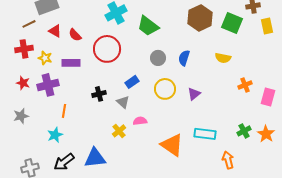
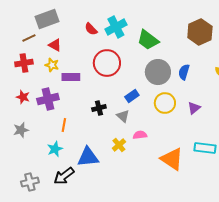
red semicircle: (75, 35) -> (91, 29), moved
yellow star: (45, 58) -> (52, 65), moved
gray circle: (158, 58) -> (158, 72), size x1.6
blue triangle: (95, 158) -> (88, 157), moved

